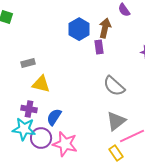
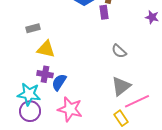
gray semicircle: (114, 86) -> (119, 51), size x0.7
purple cross: (29, 109) -> (45, 74), moved
purple circle: (41, 138) -> (30, 111), moved

